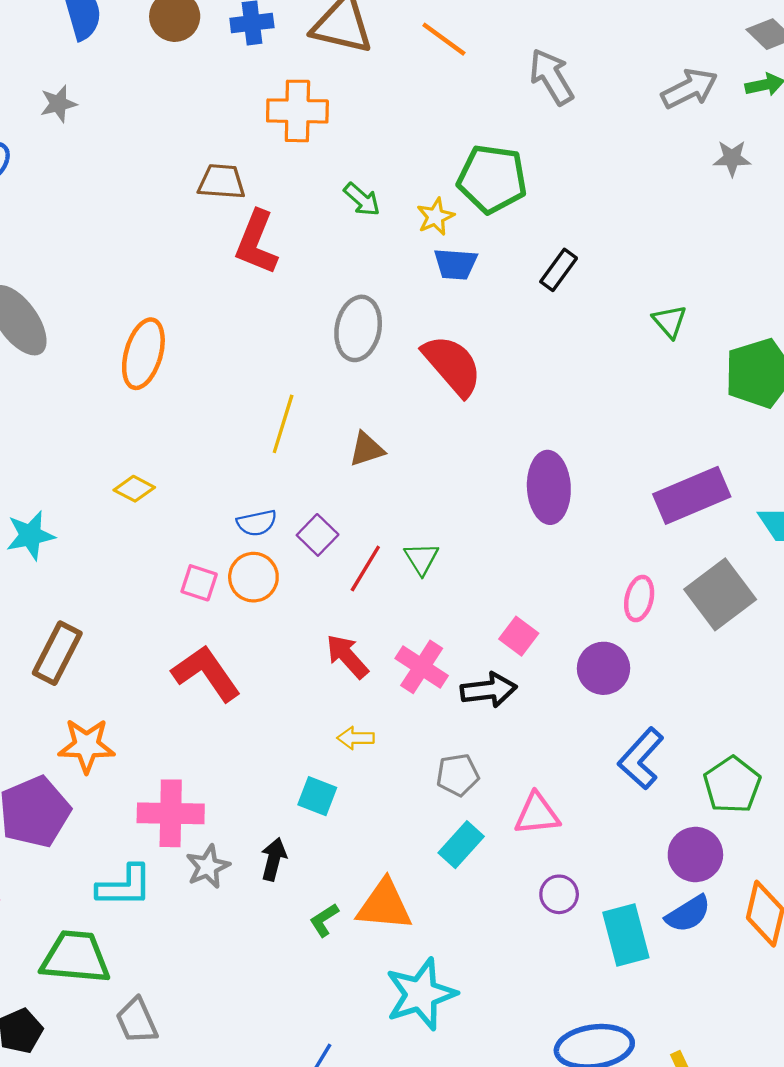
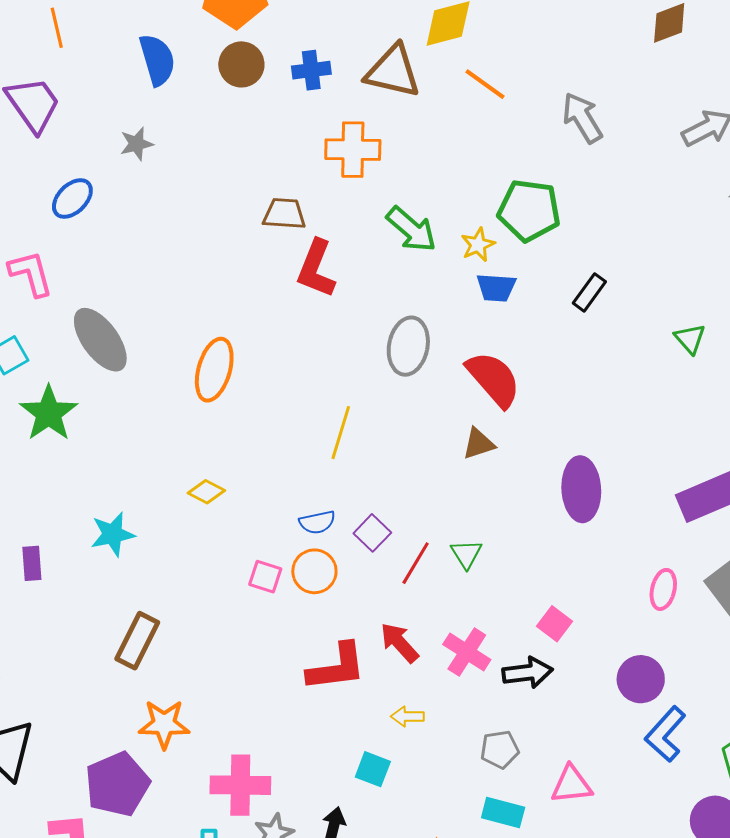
green arrow: (362, 199) -> (411, 229), size x1.5
brown triangle: (367, 449) -> (479, 444), moved
purple circle: (603, 668) -> (641, 679), moved
red L-shape: (206, 673) -> (336, 667), moved, turned 118
cyan rectangle: (461, 845) -> (503, 813), turned 63

